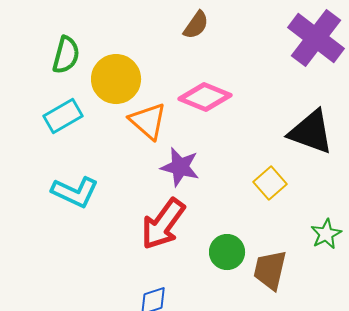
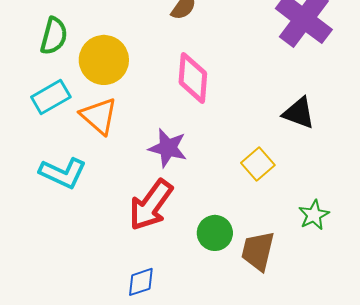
pink diamond: (205, 97) -> (193, 78), turned 72
orange triangle: (148, 121) -> (99, 116), moved
black triangle: (311, 132) -> (299, 113), size x0.7

